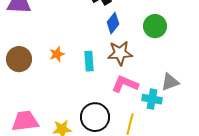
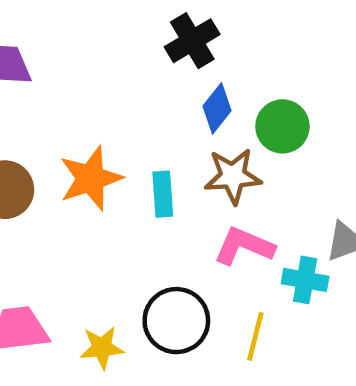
green circle: (155, 26) -> (282, 126), moved
orange star: (57, 54) -> (91, 178), size x1.8

